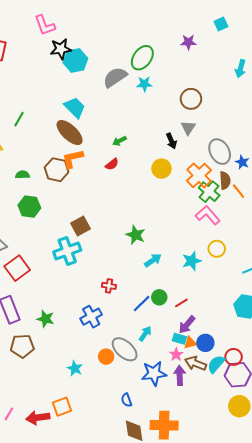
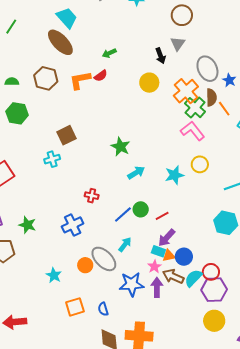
orange L-shape: (73, 159) -> (80, 80), moved
cyan cross: (67, 251) -> (52, 159), size x0.6
orange square: (62, 407) -> (75, 307), moved

